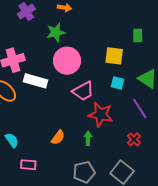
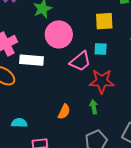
cyan square: (117, 83) -> (101, 49), moved
cyan semicircle: (12, 140) -> (19, 123), turned -42

